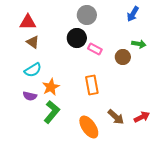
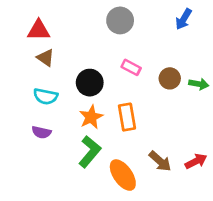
black circle: (77, 38) -> (90, 83), moved
green arrow: (139, 44) -> (199, 84), moved
cyan semicircle: (33, 70) -> (46, 96), turned 42
orange star: (51, 87) -> (91, 117), moved
green L-shape: (52, 112) -> (90, 152), moved

